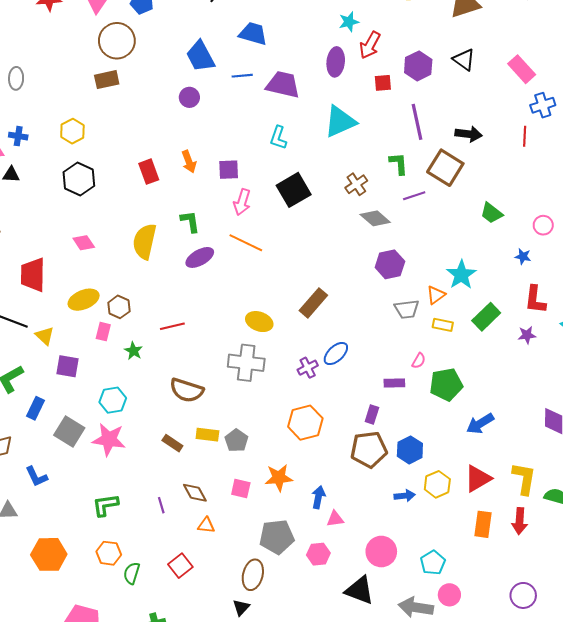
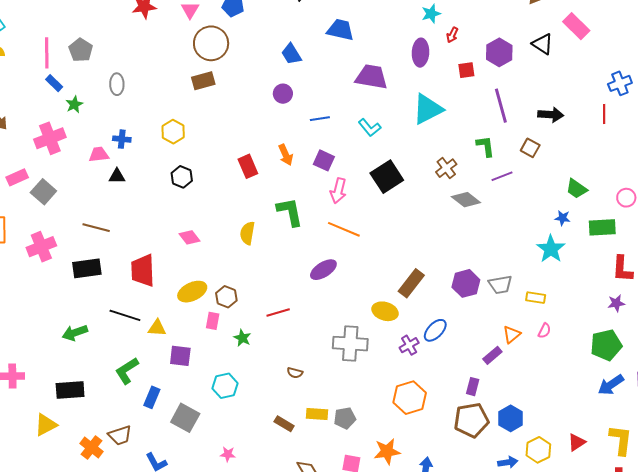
red arrow: (370, 45) -> (452, 35), size x0.6
blue trapezoid: (200, 56) -> (291, 54), size x0.7
pink rectangle: (522, 69) -> (576, 26), moved
blue line: (242, 76) -> (320, 119), moved
cyan L-shape: (278, 138) -> (370, 128), turned -55
brown square: (445, 168) -> (530, 148), size x0.6
purple square: (229, 170) -> (324, 160), turned 30
black hexagon: (79, 179) -> (182, 177), size x0.7
green L-shape: (190, 221) -> (290, 212), size x1.4
yellow semicircle: (145, 241) -> (247, 233), size x0.7
blue star: (523, 256) -> (563, 218), moved
purple ellipse: (200, 257) -> (323, 270), moved
purple hexagon: (390, 264) -> (466, 283), moved
orange triangle: (436, 295) -> (512, 334), moved
green rectangle: (486, 317) -> (602, 227), moved, turned 44
yellow ellipse: (259, 322) -> (385, 311), moved
yellow triangle: (45, 336) -> (157, 328), turned -36
pink semicircle: (419, 361) -> (544, 331), moved
purple rectangle: (394, 383) -> (492, 355), turned -36
green pentagon: (446, 385) -> (606, 345), moved
brown semicircle: (187, 390) -> (295, 373), size x0.5
blue arrow: (480, 424) -> (611, 385), moved
pink star: (109, 439) -> (228, 454), moved, size x0.5
gray pentagon: (236, 440) -> (345, 418), turned 30
red triangle: (478, 479) -> (577, 442), size x0.7

